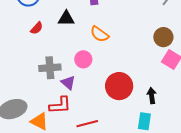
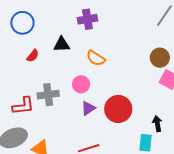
purple triangle: (68, 83) -> (88, 108), moved, turned 49
black arrow: (152, 96) -> (157, 124), moved
red L-shape: (60, 105) -> (23, 106), moved

